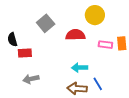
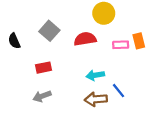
black semicircle: (12, 39) -> (14, 41), moved
red rectangle: (25, 53) -> (44, 68), moved

